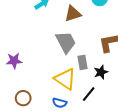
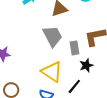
gray rectangle: (83, 62) -> (75, 48), moved

